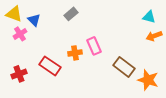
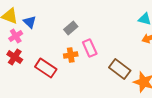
gray rectangle: (71, 14) -> (71, 28), moved
red cross: (19, 74) -> (15, 57), moved, turned -35

